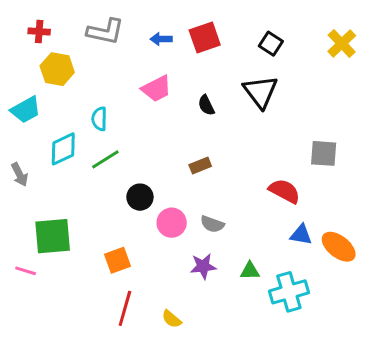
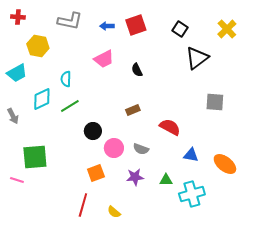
red cross: (39, 31) -> (18, 17), moved
black triangle: (260, 92) -> (197, 58), moved, turned 30
red semicircle: (284, 191) -> (170, 127), moved
blue triangle: (301, 235) -> (191, 155), moved
orange square: (117, 260) -> (96, 173), moved

